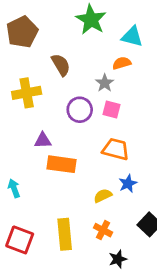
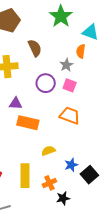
orange semicircle: (122, 63) -> (81, 51), turned -72
blue star: (128, 184) -> (71, 165), moved
yellow semicircle: (103, 196) -> (48, 151), moved
orange cross: (103, 230) -> (49, 183), moved, turned 32

